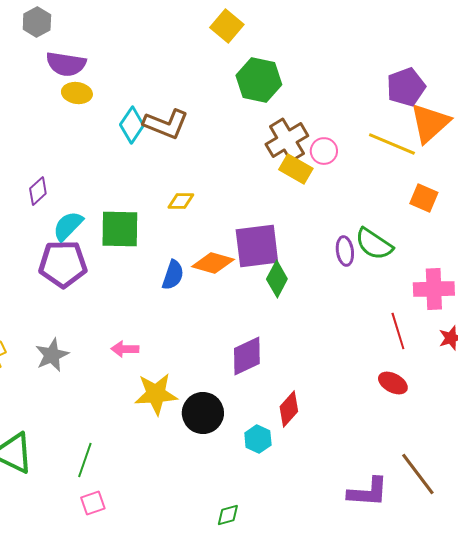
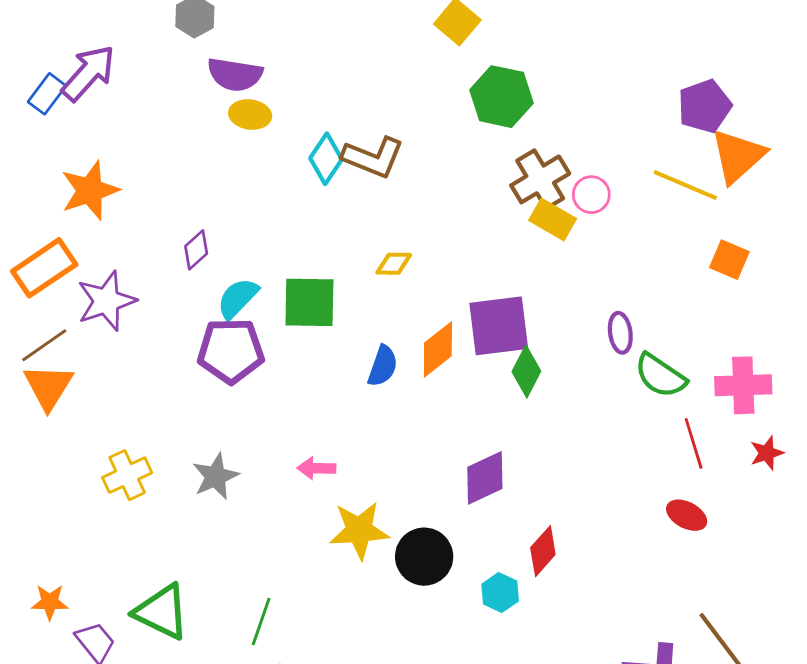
green semicircle: (374, 244) -> (660, 376), moved
orange diamond: (213, 263) -> (438, 349), turned -54

